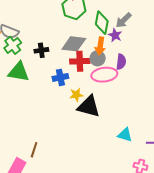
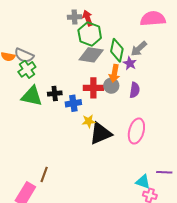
gray diamond: (74, 44) -> (91, 55), moved
black cross: (41, 50) -> (55, 94), moved
pink ellipse: (104, 75) -> (136, 131), moved, turned -70
black triangle: (89, 107) -> (101, 133), turned -40
cyan triangle: (125, 135) -> (143, 182), moved

